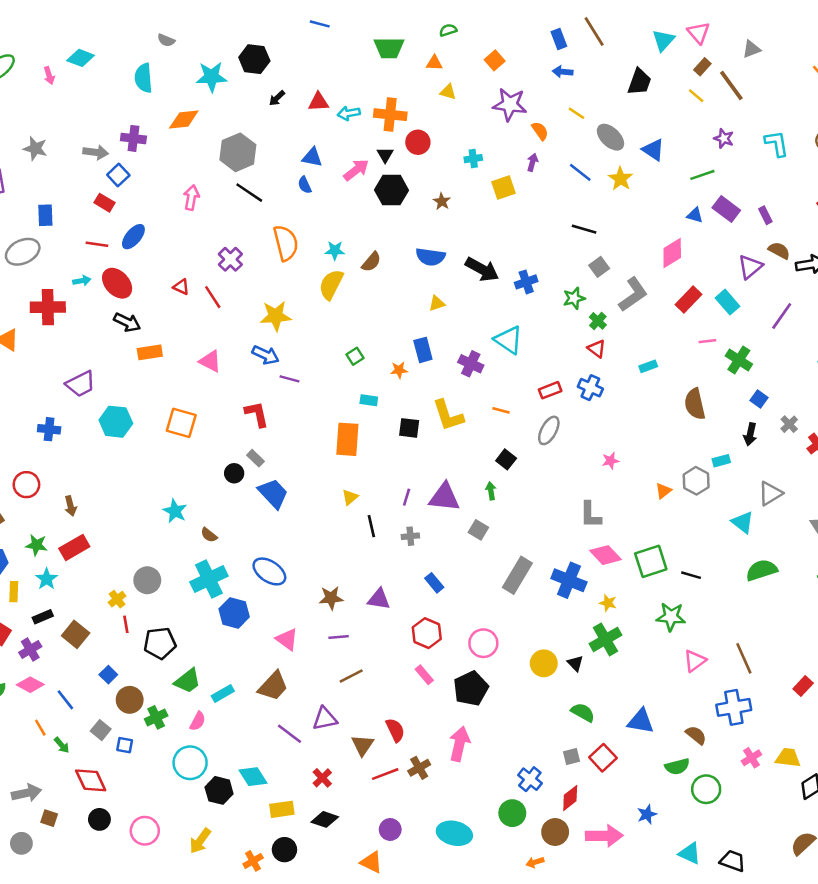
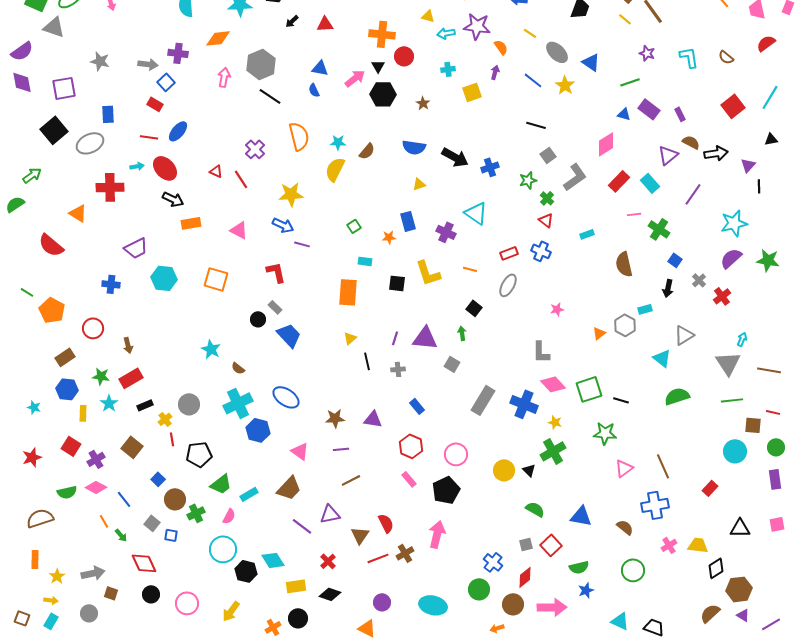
cyan arrow: (349, 113) -> (446, 33), moved
pink arrow: (191, 198) -> (224, 77), moved
black rectangle: (43, 617) -> (145, 405), moved
green semicircle: (677, 767) -> (579, 567), moved

